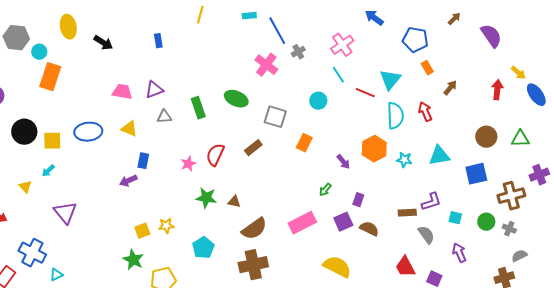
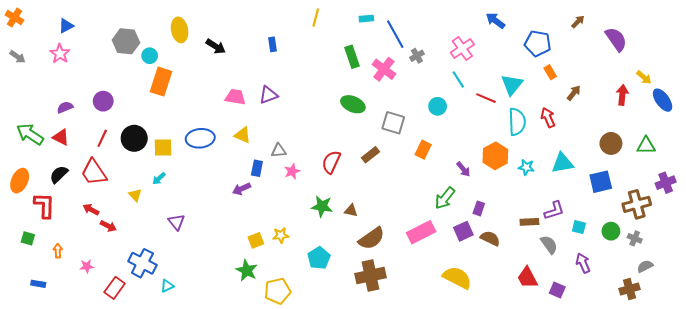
green rectangle: (198, 108) -> (352, 57), moved
gray triangle: (164, 117) -> (279, 151), moved
pink star: (188, 164) -> (292, 171), moved
green arrow: (325, 190) -> (445, 198), size x1.6
purple triangle: (65, 213) -> (176, 222), size x0.7

